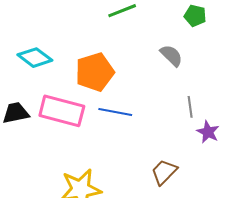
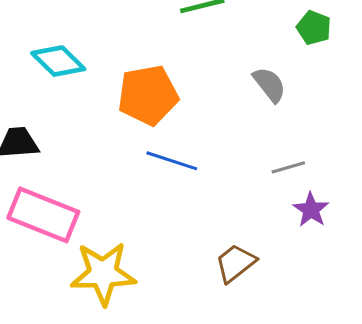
gray line: (190, 107) -> (288, 167), turned 75
pink rectangle: (62, 111) -> (43, 215), moved

